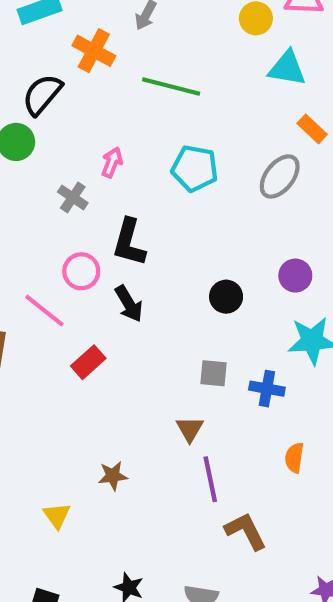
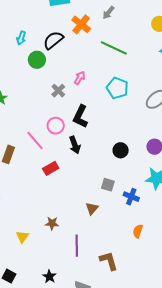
purple line: (210, 479) -> (77, 246), moved

